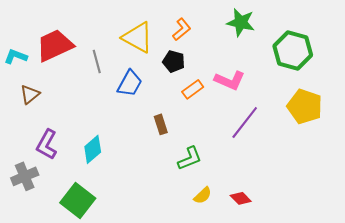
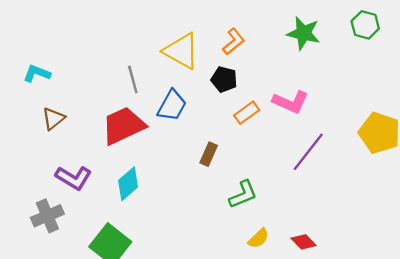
red trapezoid: (55, 45) -> (123, 126), moved
green hexagon: (293, 50) -> (365, 25), moved, size x0.6
brown rectangle: (161, 124) -> (209, 154), turned 42
purple L-shape: (47, 144) -> (74, 178), turned -88

